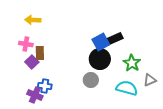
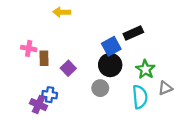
yellow arrow: (33, 20) -> (62, 12), moved
black rectangle: (114, 39) -> (133, 33), moved
purple square: (32, 62) -> (68, 68), moved
cyan semicircle: (127, 88) -> (140, 97), turned 70

